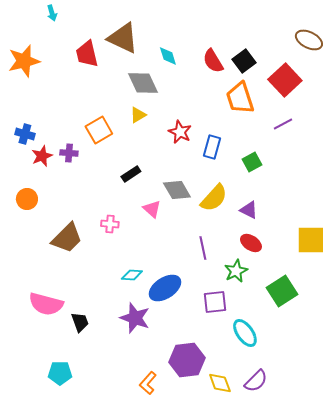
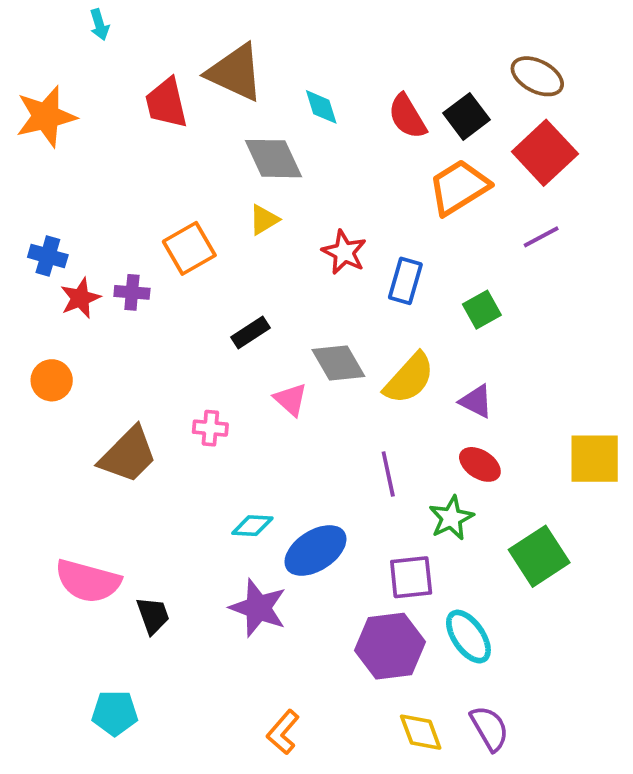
brown ellipse: (309, 40) -> (537, 76), moved
orange trapezoid: (240, 98) -> (459, 187), turned 76
purple hexagon: (187, 360) -> (390, 646), moved
purple semicircle: (256, 381) -> (489, 728), turned -75

